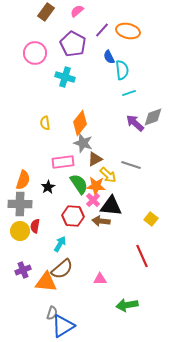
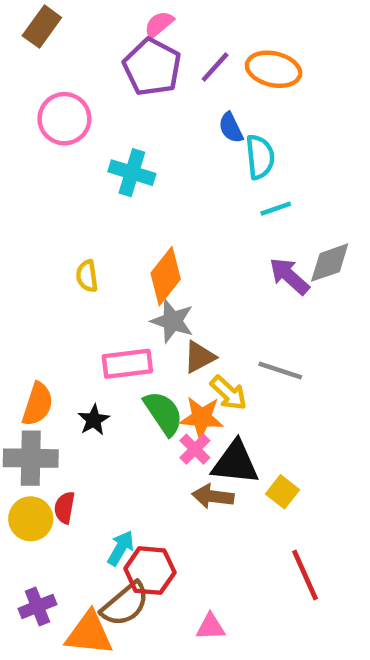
brown rectangle: (46, 12) -> (42, 27), moved
purple pentagon: (73, 44) -> (152, 67), moved
red hexagon: (73, 216) -> (150, 571), moved
yellow square: (151, 219) -> (283, 492), moved

